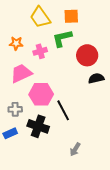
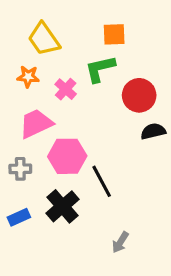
yellow trapezoid: (40, 17) -> (44, 39), moved
pink cross: (40, 51) -> (66, 89), turned -32
gray cross: (15, 109) -> (20, 169), moved
black cross: (38, 126) -> (63, 206), turned 30

